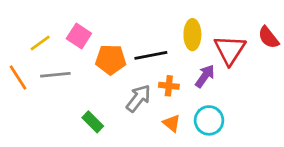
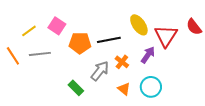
yellow ellipse: (192, 35) -> (139, 25), turned -35
orange cross: (169, 86) -> (122, 62), turned 32
green rectangle: (93, 122) -> (76, 88), moved

